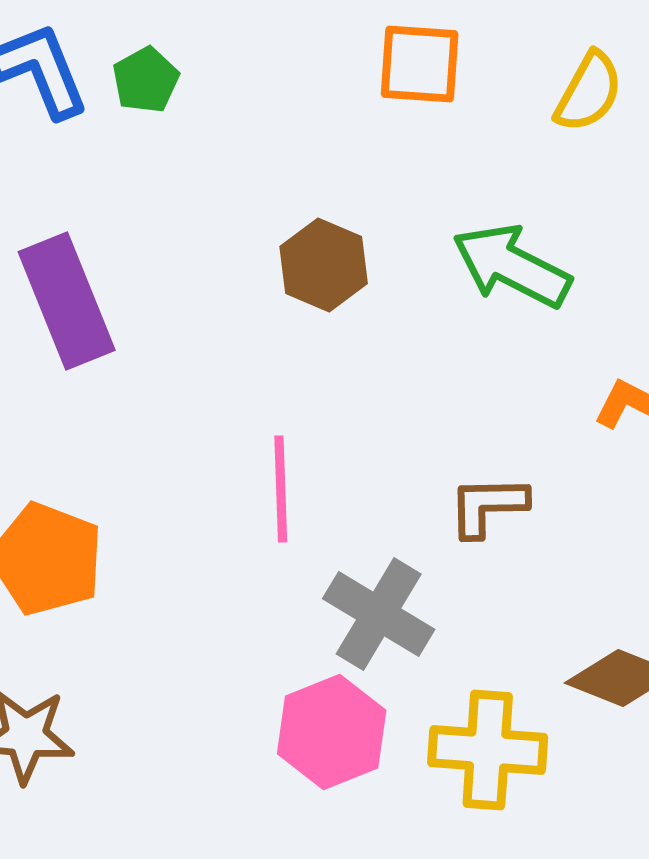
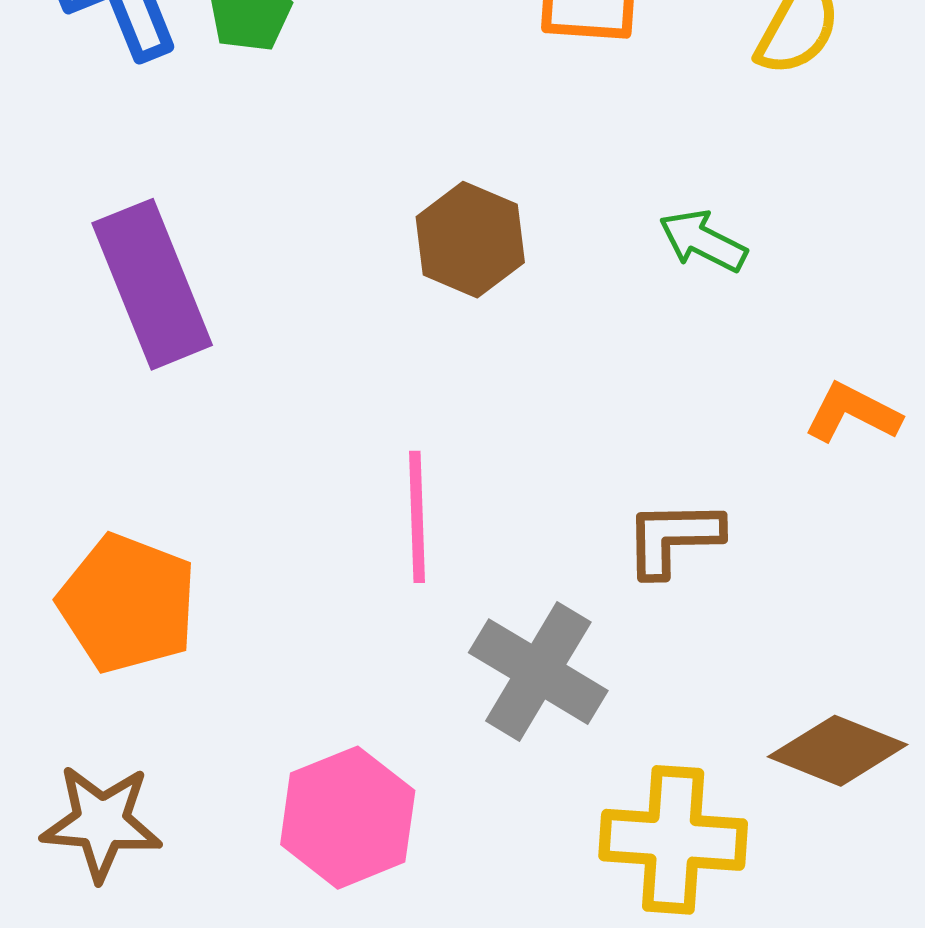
green arrow: (512, 266) -> (703, 241), size x0.6
pink hexagon: (332, 732) -> (348, 818), moved

